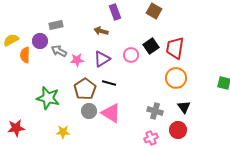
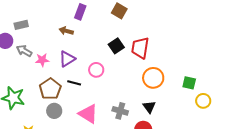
purple rectangle: (115, 12) -> (80, 12), turned 42
pink circle: (131, 55) -> (96, 70), moved
orange circle: (176, 78) -> (153, 78), moved
pink triangle: (111, 113) -> (88, 114), moved

